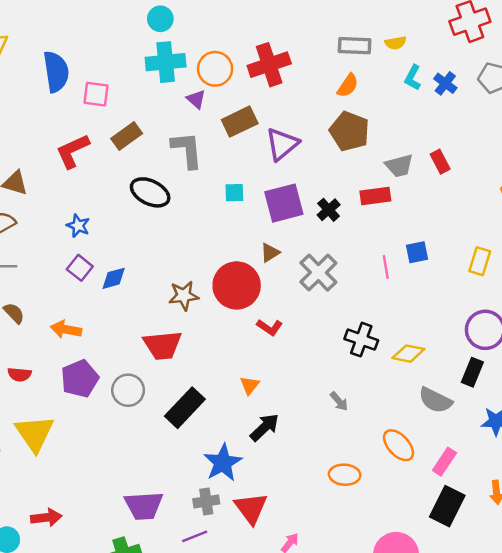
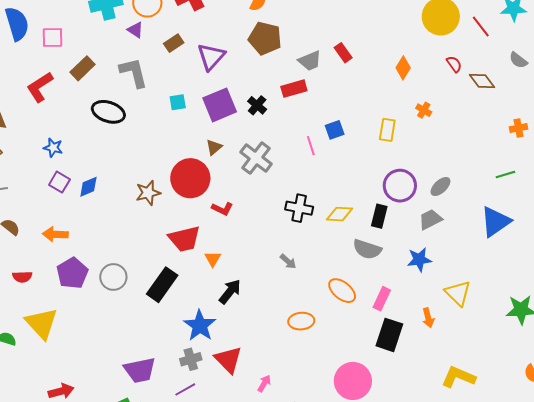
brown rectangle: (240, 122) -> (174, 43), size x0.7
red trapezoid: (163, 345) -> (184, 239), moved
black rectangle: (472, 372) -> (379, 216), moved

